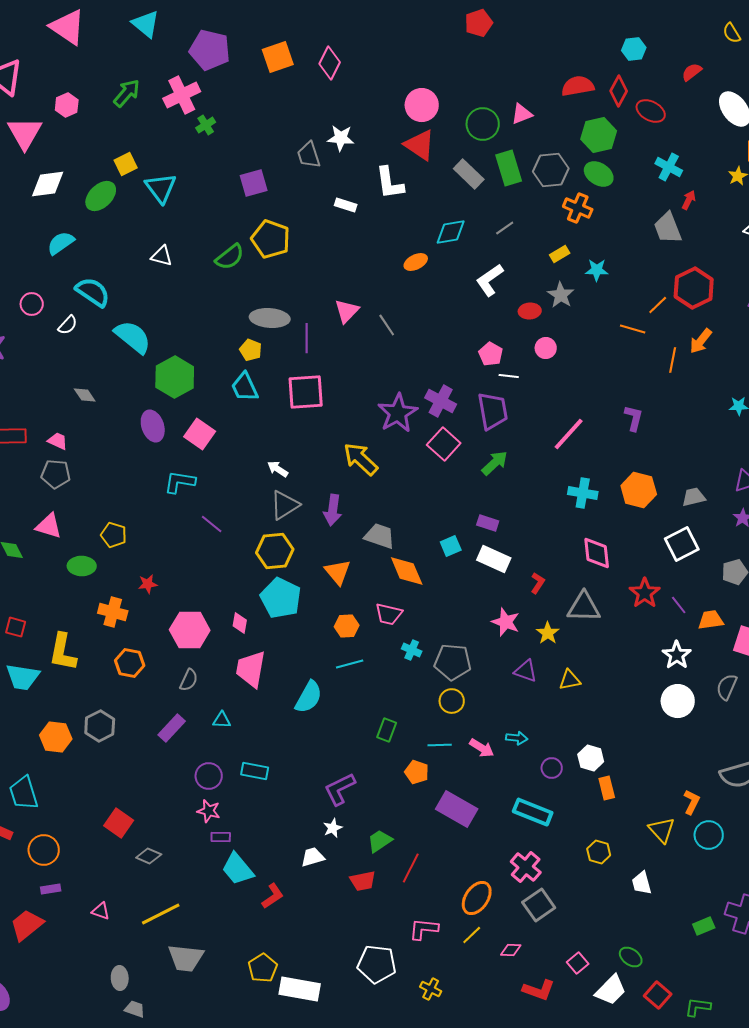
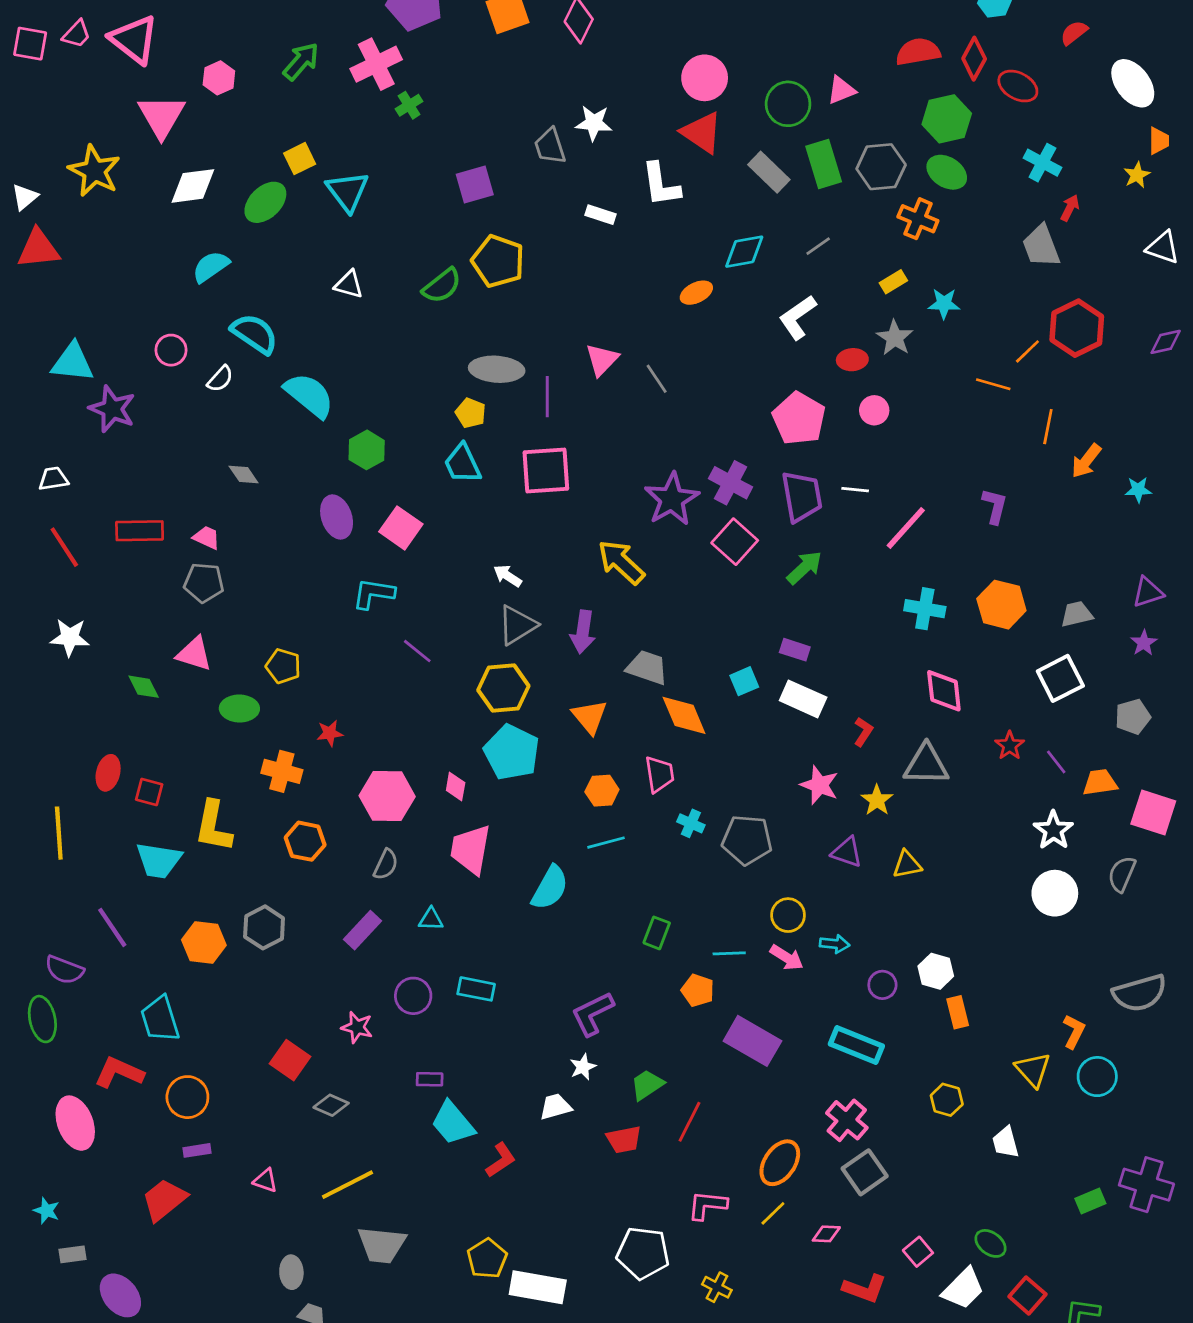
orange arrow: (701, 341) -> (1086, 461), moved
pink pentagon: (491, 354) -> (799, 418), size x1.6
white line: (509, 376) -> (855, 490), moved
green hexagon: (175, 377) -> (367, 450), size x0.7
red star: (645, 593) -> (1010, 745), size x0.7
pink trapezoid: (389, 614) -> (659, 774), turned -112
yellow circle: (452, 701) -> (788, 915), moved
pink star: (209, 811) -> (357, 1027), moved

